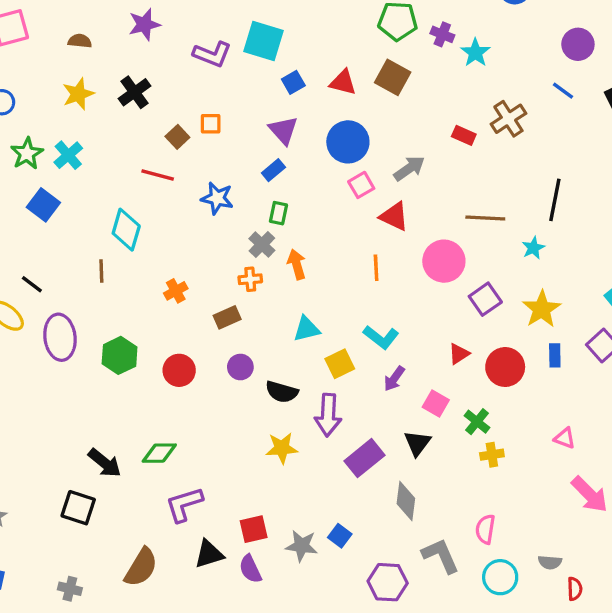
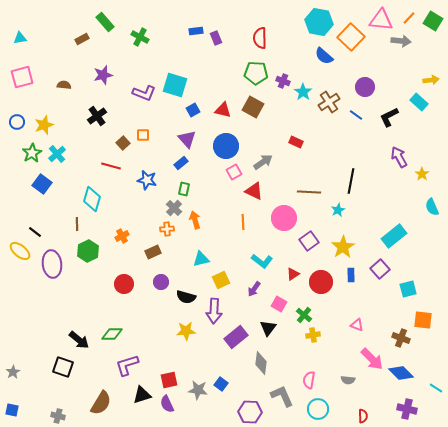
yellow star: (78, 94) -> (44, 125), moved
brown cross: (508, 119) -> (329, 102), moved
cyan L-shape: (381, 337) -> (262, 261), moved
green hexagon: (120, 355) -> (88, 251), moved
gray semicircle: (550, 562) -> (348, 380), moved

